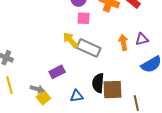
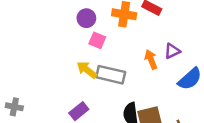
pink square: (84, 18) -> (97, 40), turned 32

